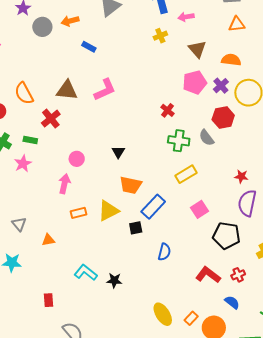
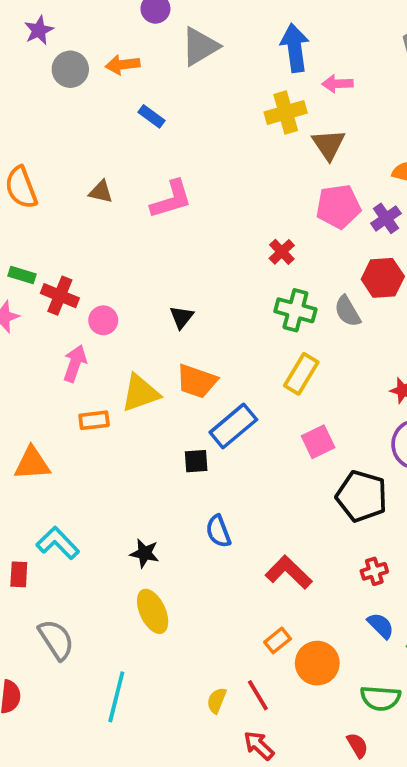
yellow cross: (160, 36) -> (286, 113), size x1.5
brown triangle: (197, 49) -> (329, 145), moved
brown triangle: (67, 90) -> (101, 192), size x0.6
red cross: (51, 119) -> (60, 296), moved, turned -36
yellow rectangle: (186, 174) -> (301, 374), turned -35
yellow triangle: (108, 211) -> (140, 393), moved
orange triangle: (48, 240) -> (32, 463), size x1.5
blue semicircle: (164, 252) -> (218, 531), moved, turned 138
cyan L-shape: (86, 272) -> (58, 543), moved
red L-shape: (208, 275) -> (289, 572), moved
blue semicircle: (232, 302) -> (381, 626), moved
yellow ellipse: (163, 314) -> (153, 611), moved

